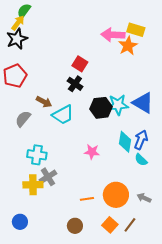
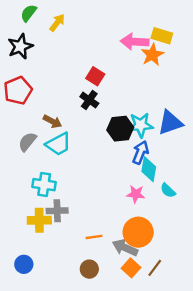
yellow arrow: (18, 23) -> (57, 23), moved
blue triangle: (143, 103) -> (170, 123), turned -50
cyan trapezoid: (63, 115) -> (58, 144), moved
blue arrow: (141, 140) -> (140, 152), moved
pink star: (92, 152) -> (136, 194), moved
gray cross: (48, 177) -> (57, 211), turned 30
gray arrow: (144, 198) -> (125, 248), moved, size x1.5
orange line: (87, 199) -> (94, 237), moved

